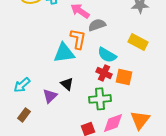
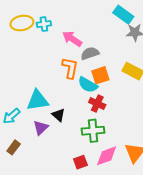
cyan triangle: (64, 53) -> (38, 100), moved
cyan semicircle: (107, 55) -> (88, 85), moved
orange square: (124, 77) -> (100, 75), moved, turned -30

